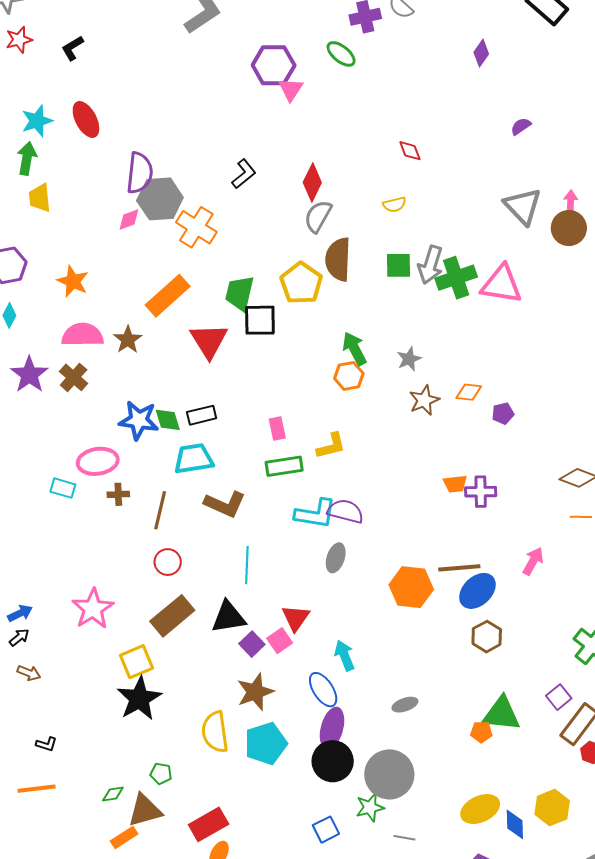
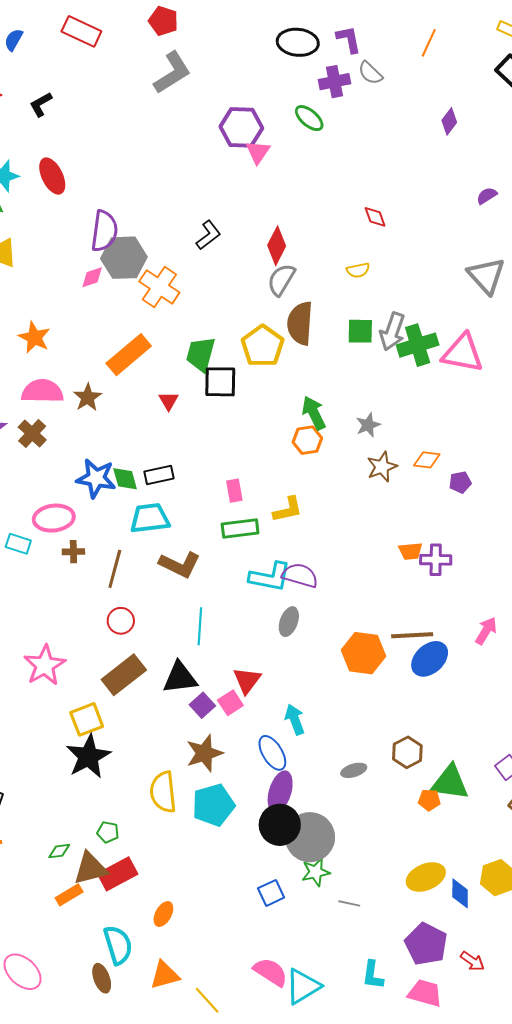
red triangle: (209, 341) -> (169, 401), size x0.5
brown hexagon: (487, 637) -> (407, 752), moved
gray circle: (389, 774) -> (310, 837), moved
red rectangle: (209, 824) -> (118, 874), moved

